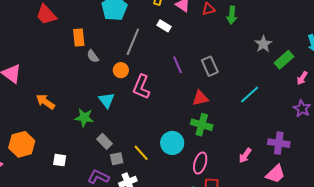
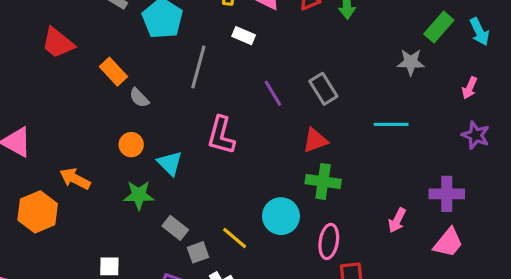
orange rectangle: (79, 38) -> (113, 72), turned -30
gray star: (263, 44) -> (411, 62), moved, turned -30
green rectangle: (284, 60) -> (439, 27), moved
orange circle: (121, 70) -> (131, 145), moved
cyan line: (250, 94) -> (391, 124), turned 50
orange hexagon: (22, 144) -> (38, 212), moved

